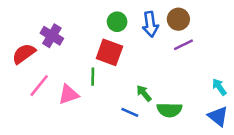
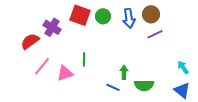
red square: (109, 52) -> (80, 15), moved
green arrow: (144, 93) -> (124, 72), turned 40

